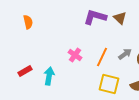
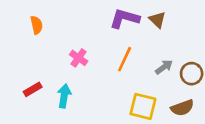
pink cross: (75, 55) -> (79, 58), moved
orange line: (102, 57) -> (125, 59), moved

